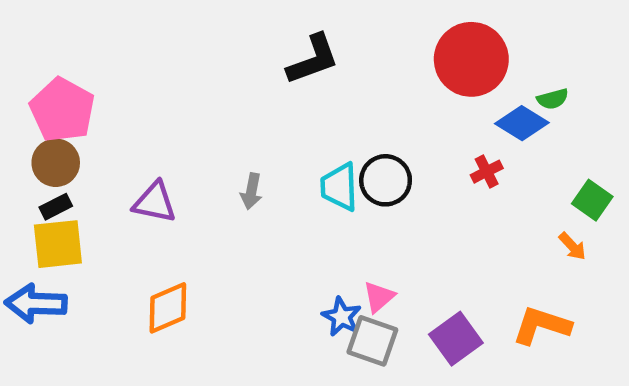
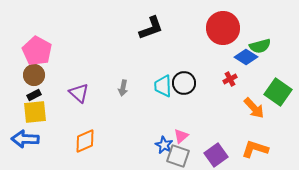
green semicircle: (553, 99) -> (260, 46), size x1.5
green square: (592, 200) -> (278, 92), size x1.5
purple triangle: (155, 202) -> (79, 93), turned 30
orange arrow: (572, 246) -> (254, 108), moved, size x1.6

